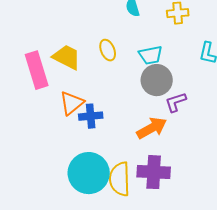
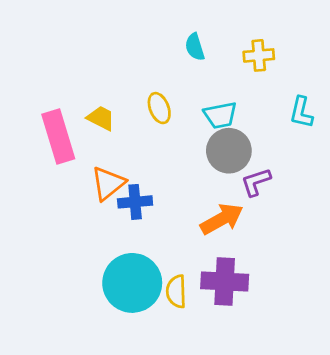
yellow trapezoid: (67, 57) -> (101, 118), size x0.7
yellow semicircle: (120, 179) -> (176, 291), size x0.7

